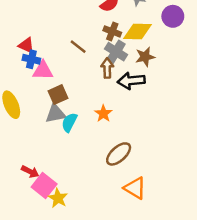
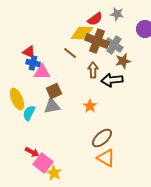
brown cross: (112, 31) -> (97, 41), size x1.6
yellow diamond: (137, 31) -> (82, 33), moved
gray cross: (116, 52) -> (114, 45), moved
cyan semicircle: (69, 122) -> (29, 113), moved
orange triangle: (135, 188) -> (106, 158), moved

